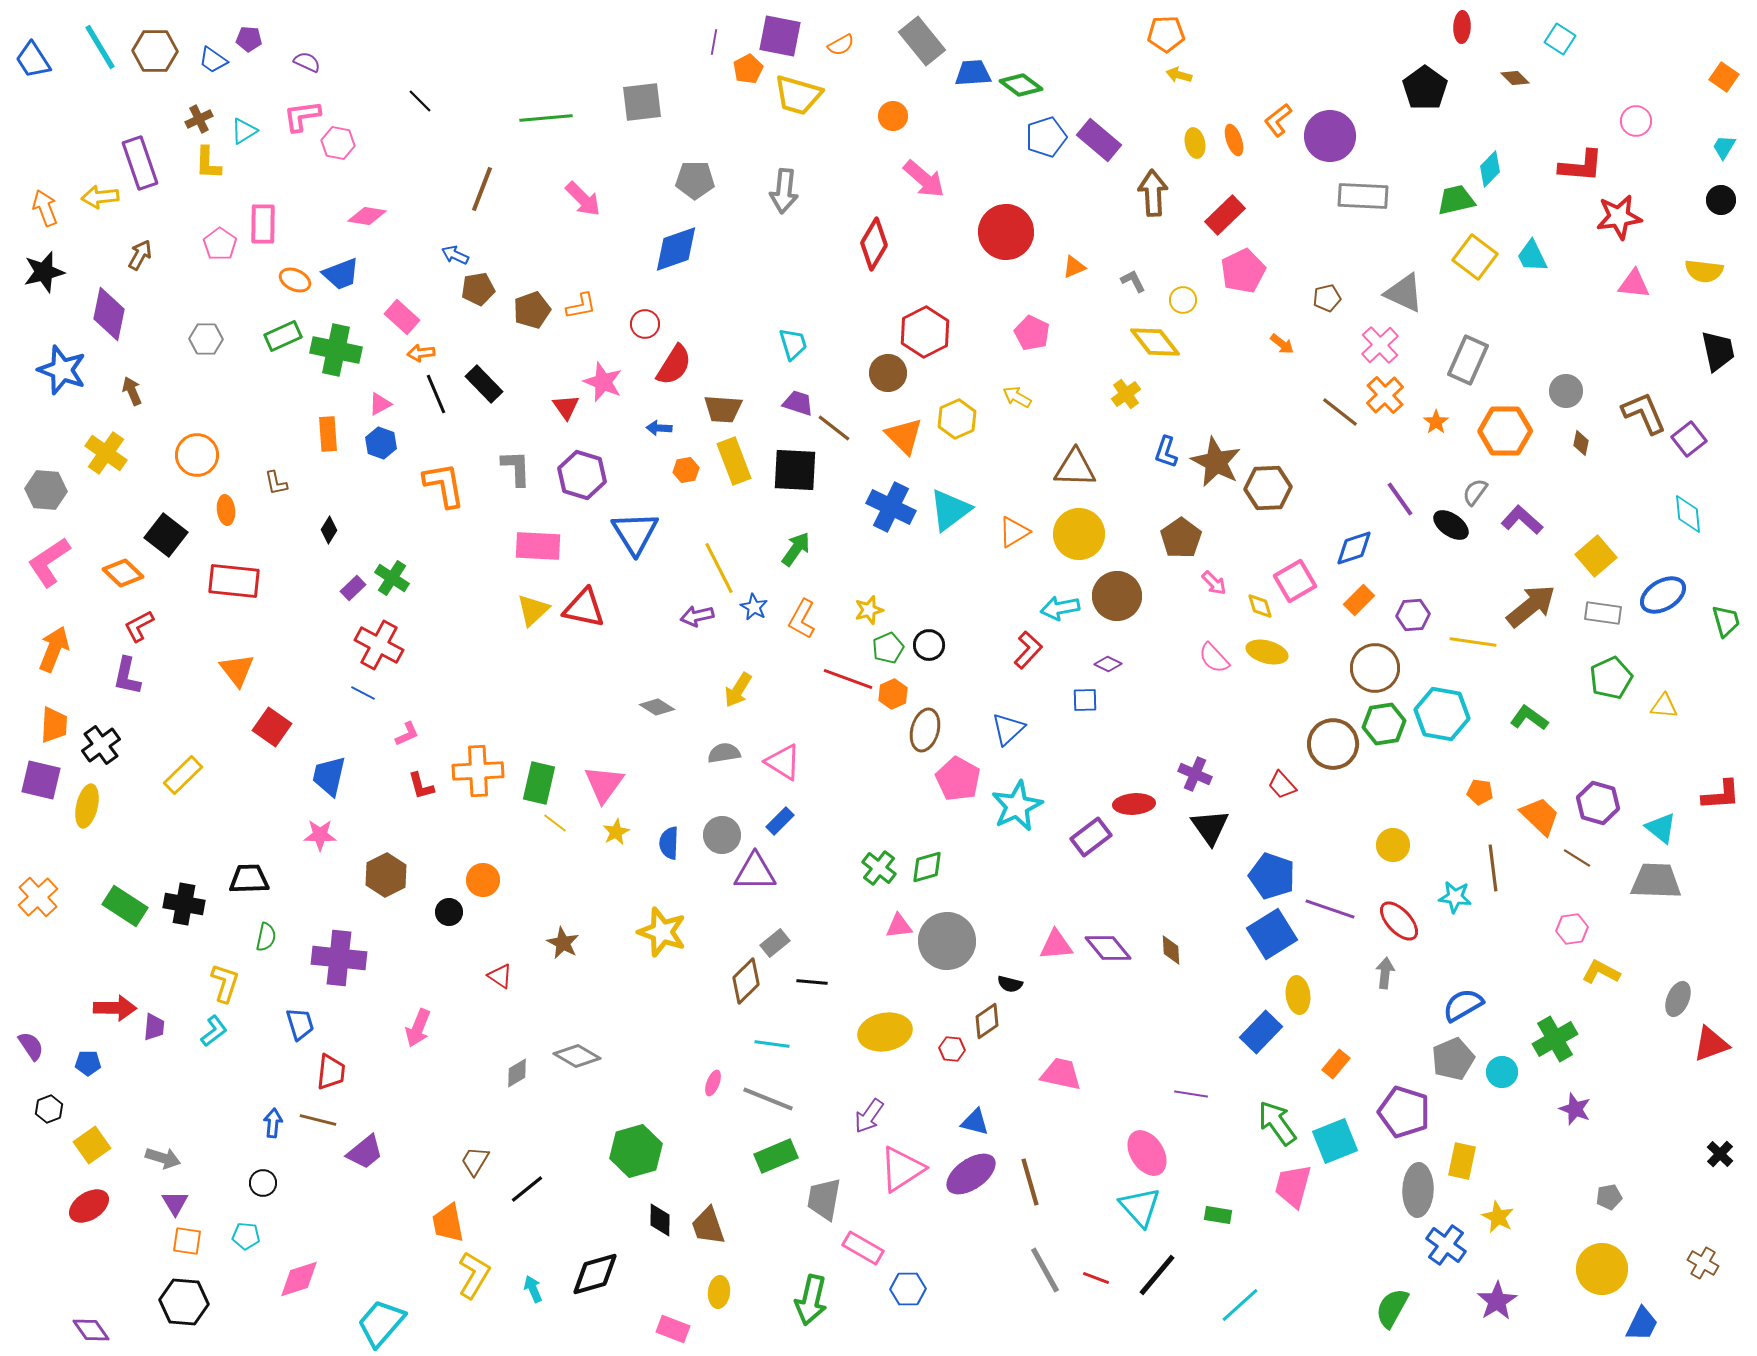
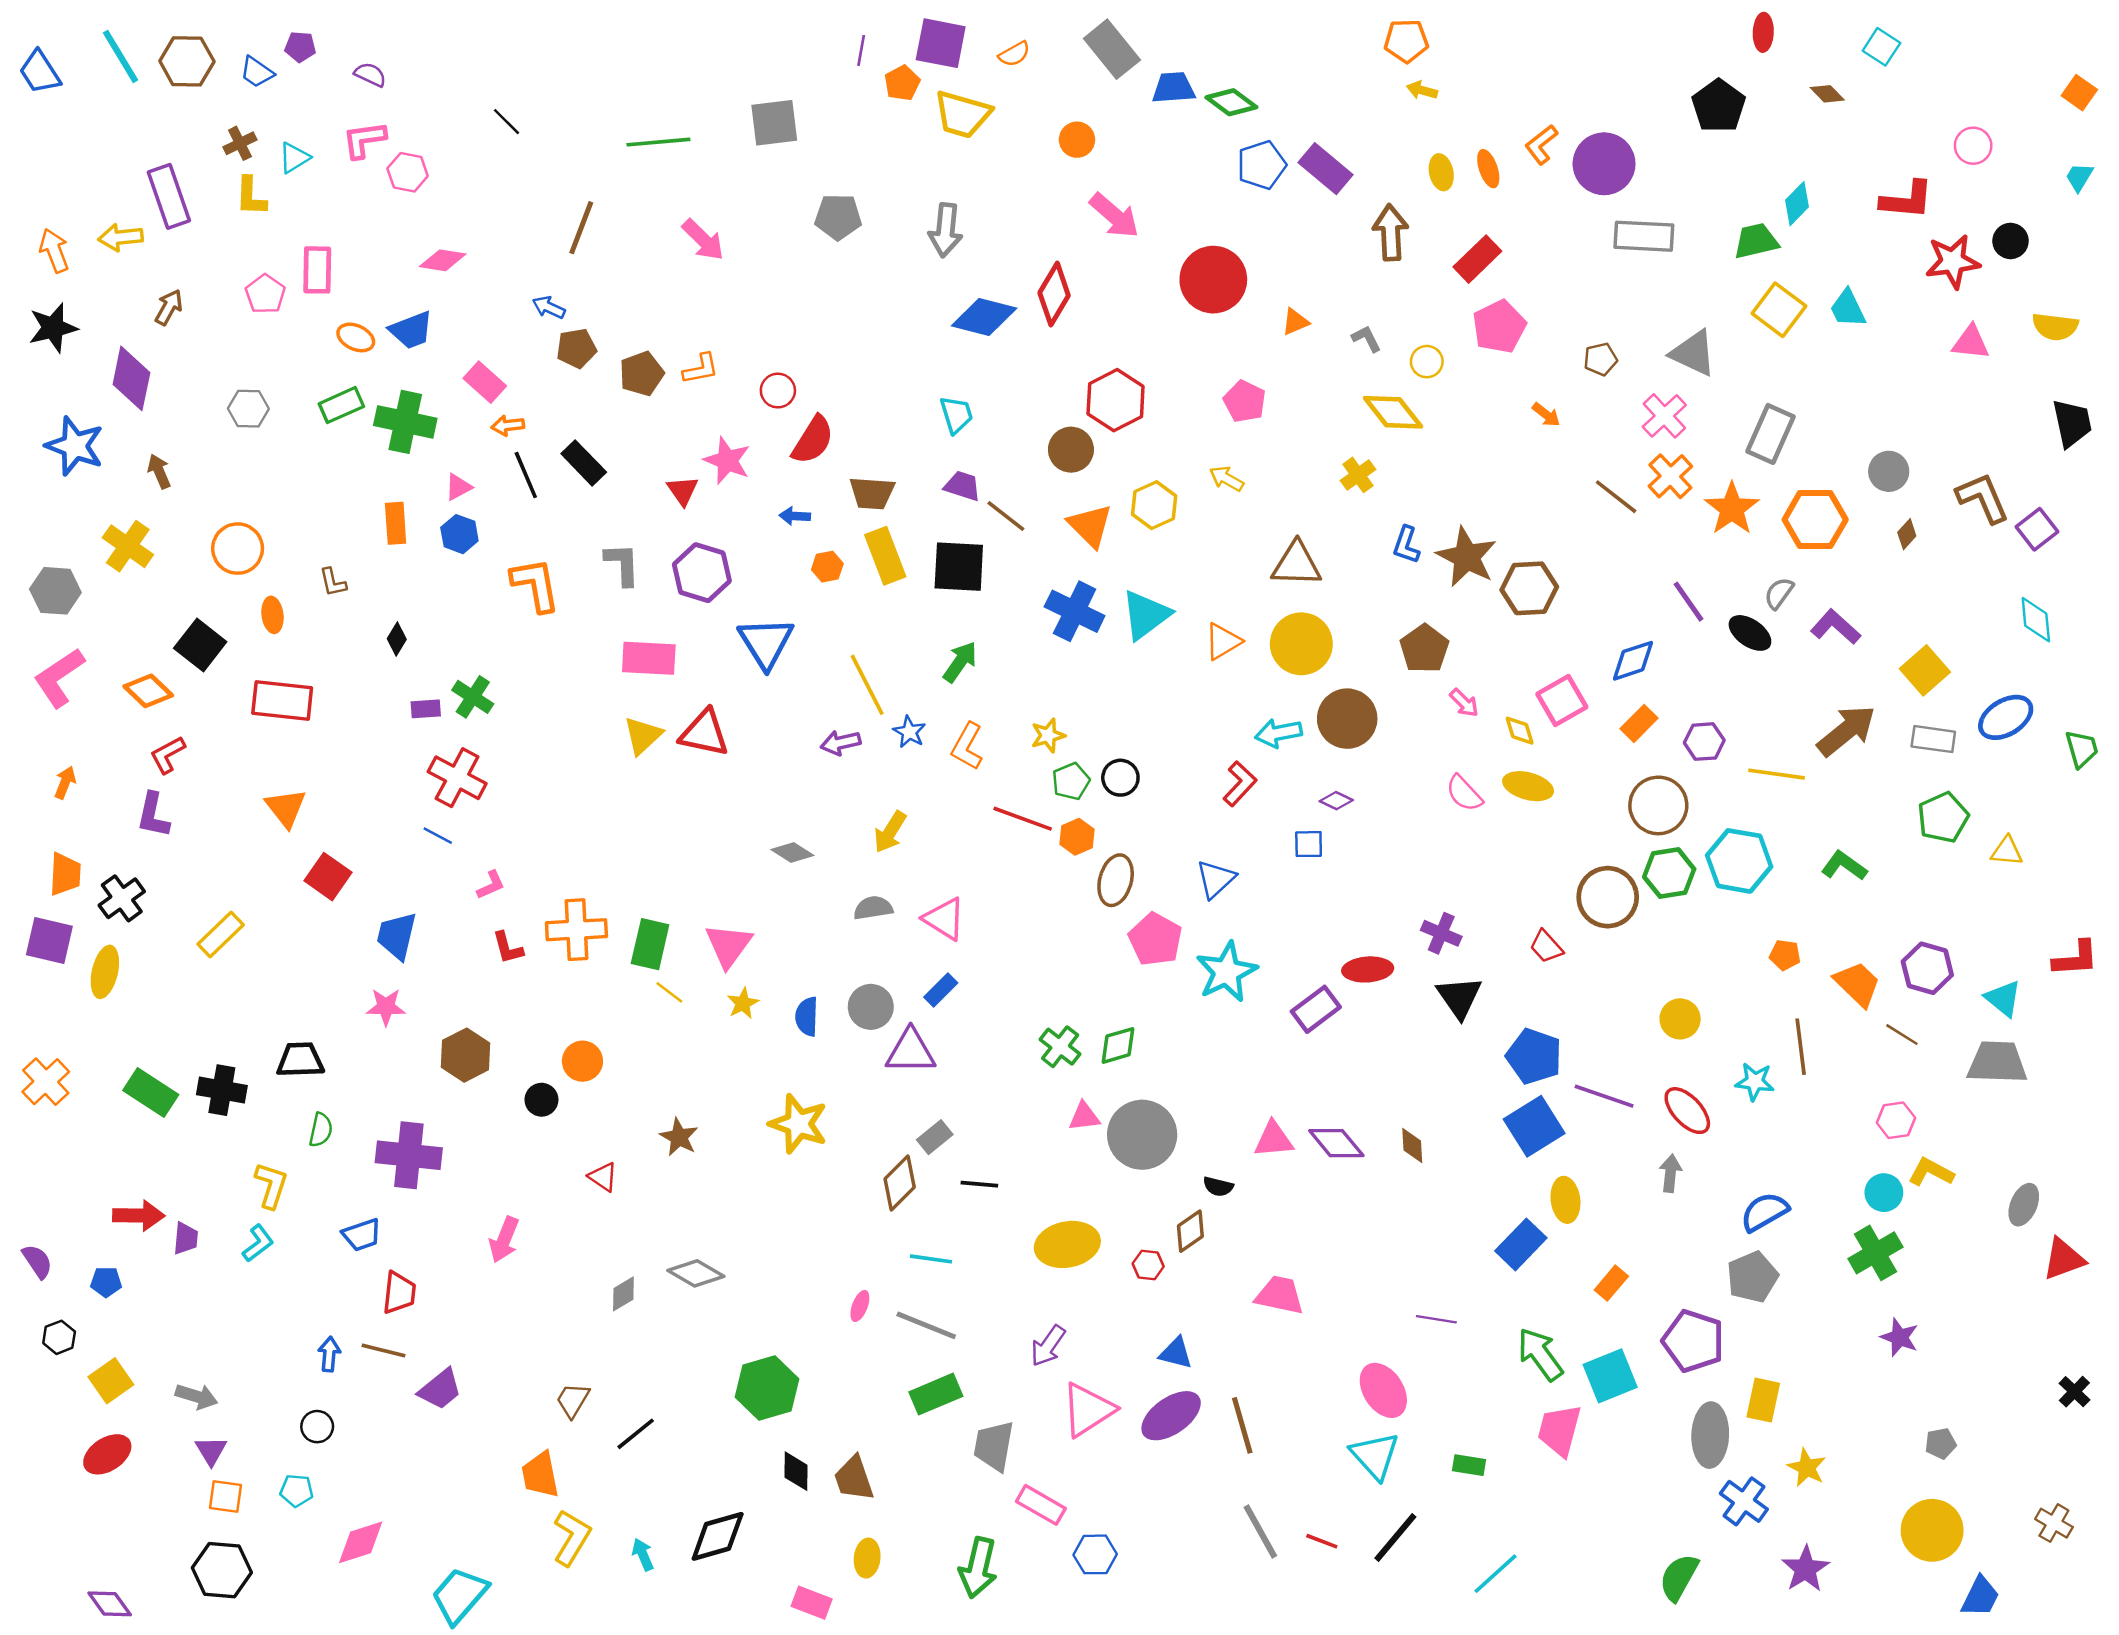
black circle: (1721, 200) -> (2011, 241), moved
blue diamond: (676, 249) -> (984, 317), moved, turned 34
orange star: (1436, 422) -> (1732, 509), size x1.8
brown diamond: (1581, 443) -> (1907, 534), turned 30
purple rectangle: (353, 588) -> (426, 709), turned 40
orange arrow: (54, 649) -> (65, 783), size x0.6
blue trapezoid: (300, 1024) -> (362, 1235), turned 88
cyan circle: (1502, 1072) -> (1884, 1193), moved

